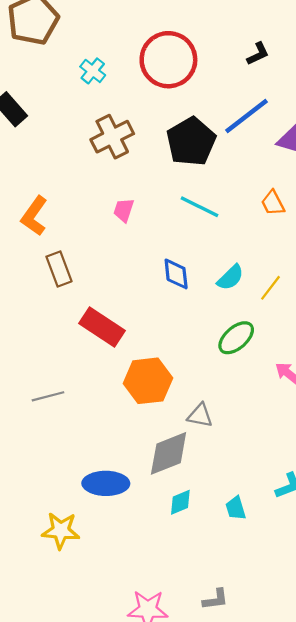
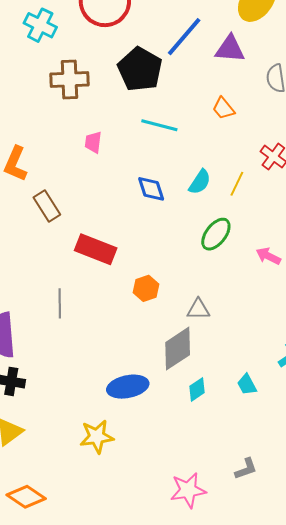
cyan cross: (93, 71) -> (40, 25), size x1.4
brown cross: (112, 137) -> (69, 80), turned 36
orange hexagon: (148, 381) -> (146, 288), size x0.6
gray line: (48, 396) -> (60, 303), moved, turned -64

